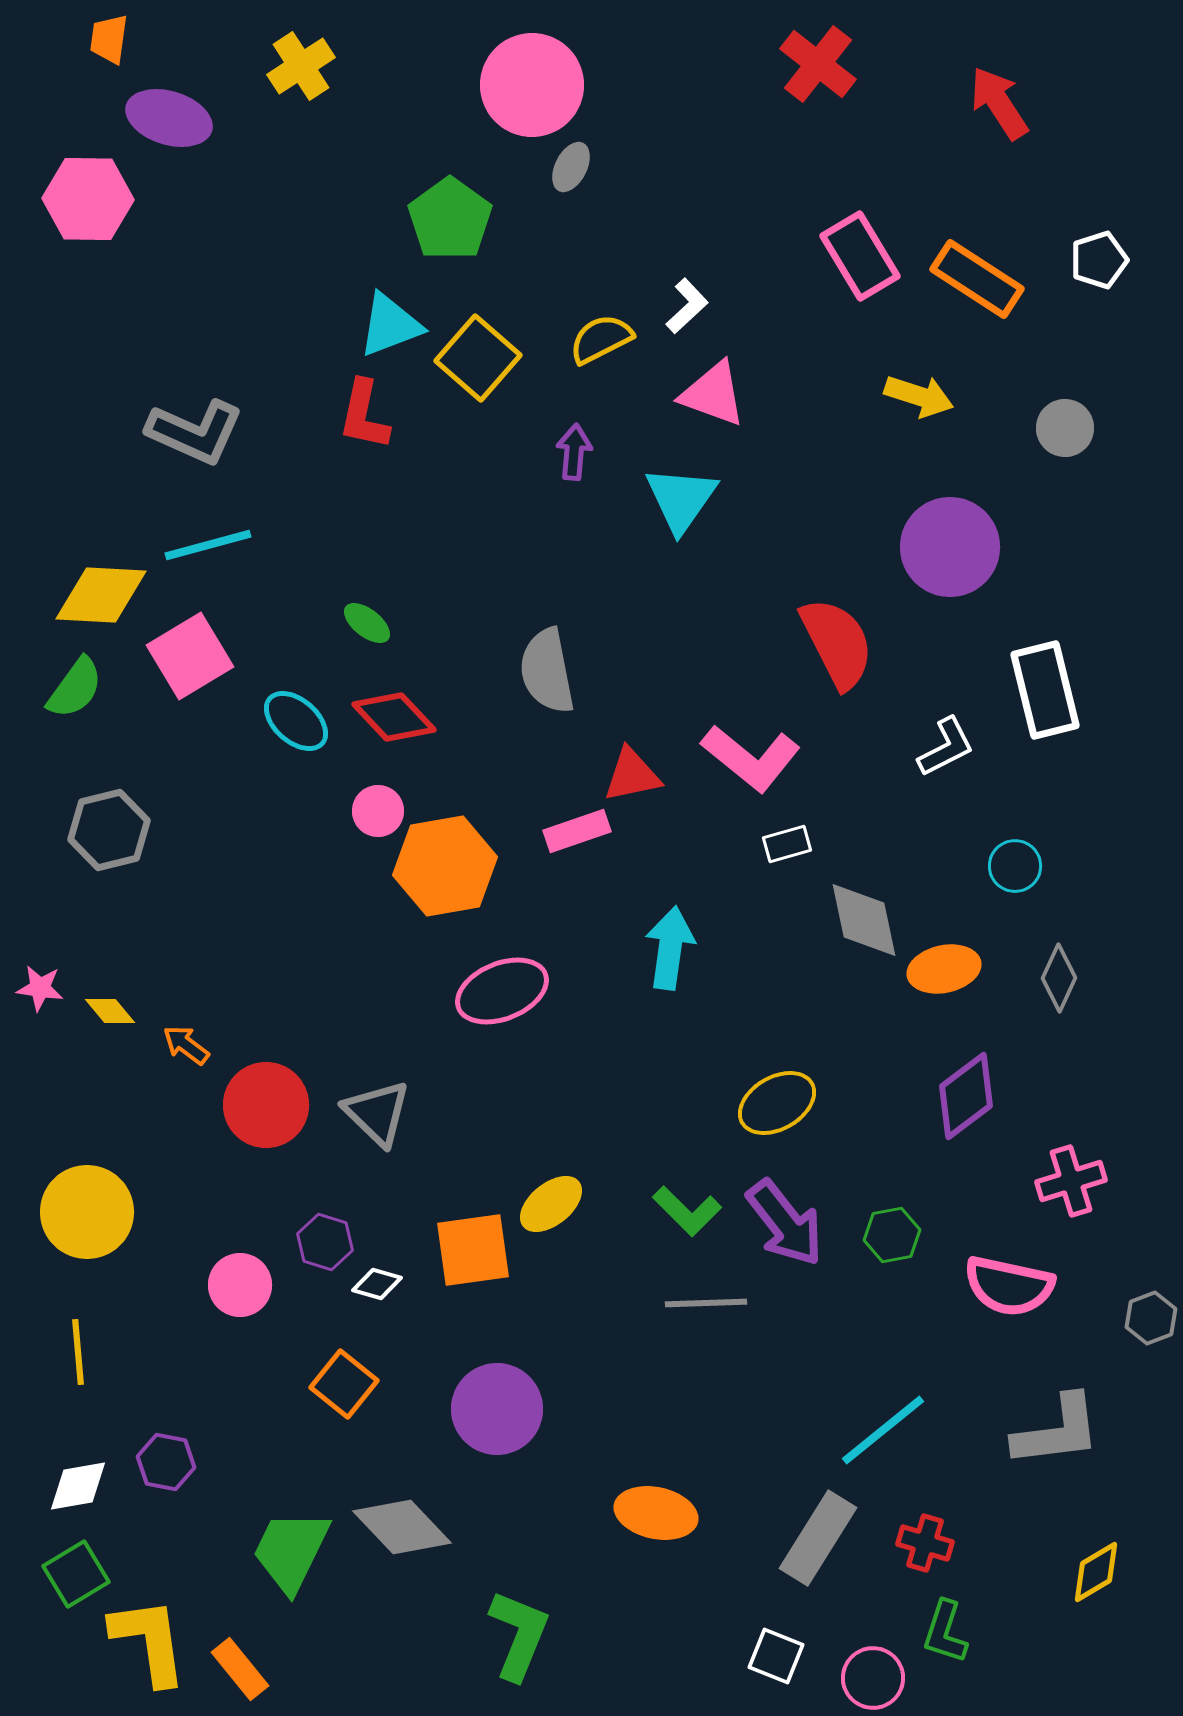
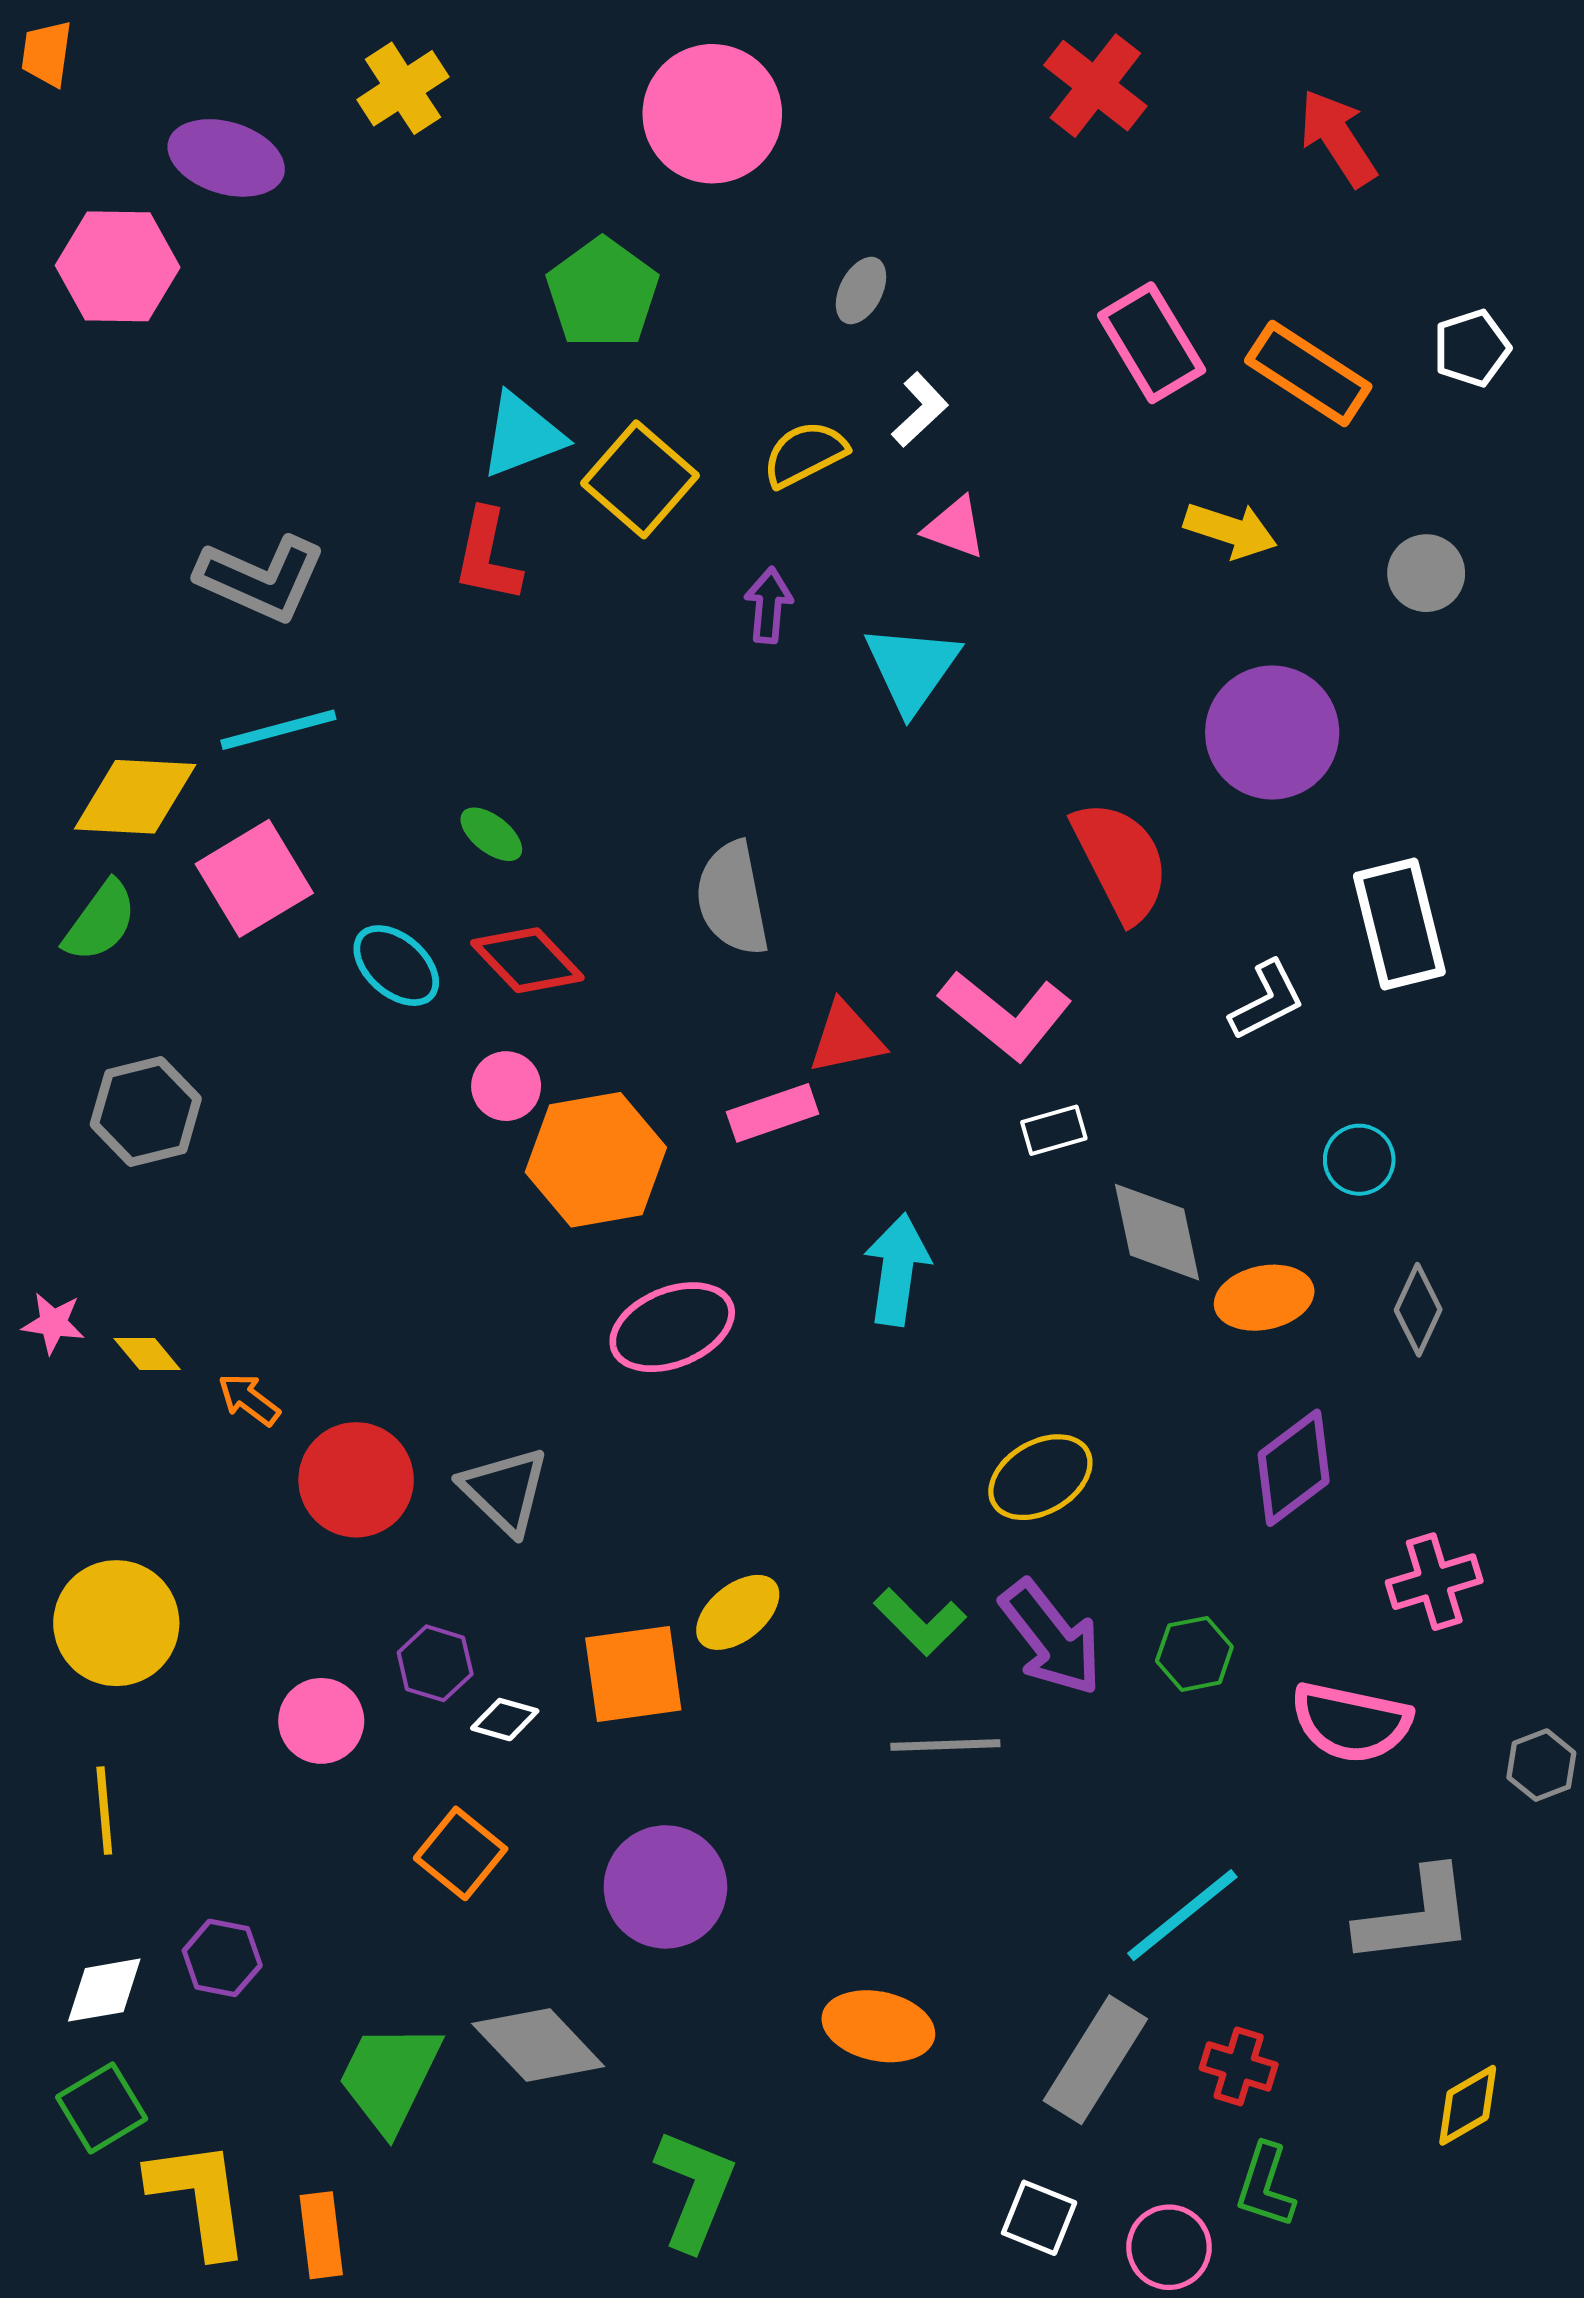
orange trapezoid: (109, 39) -> (47, 53), moved
gray ellipse: (571, 167) -> (861, 291), moved
pink triangle: (713, 394) -> (955, 528), size x0.7
orange rectangle: (240, 1669) -> (321, 2235), turned 32

